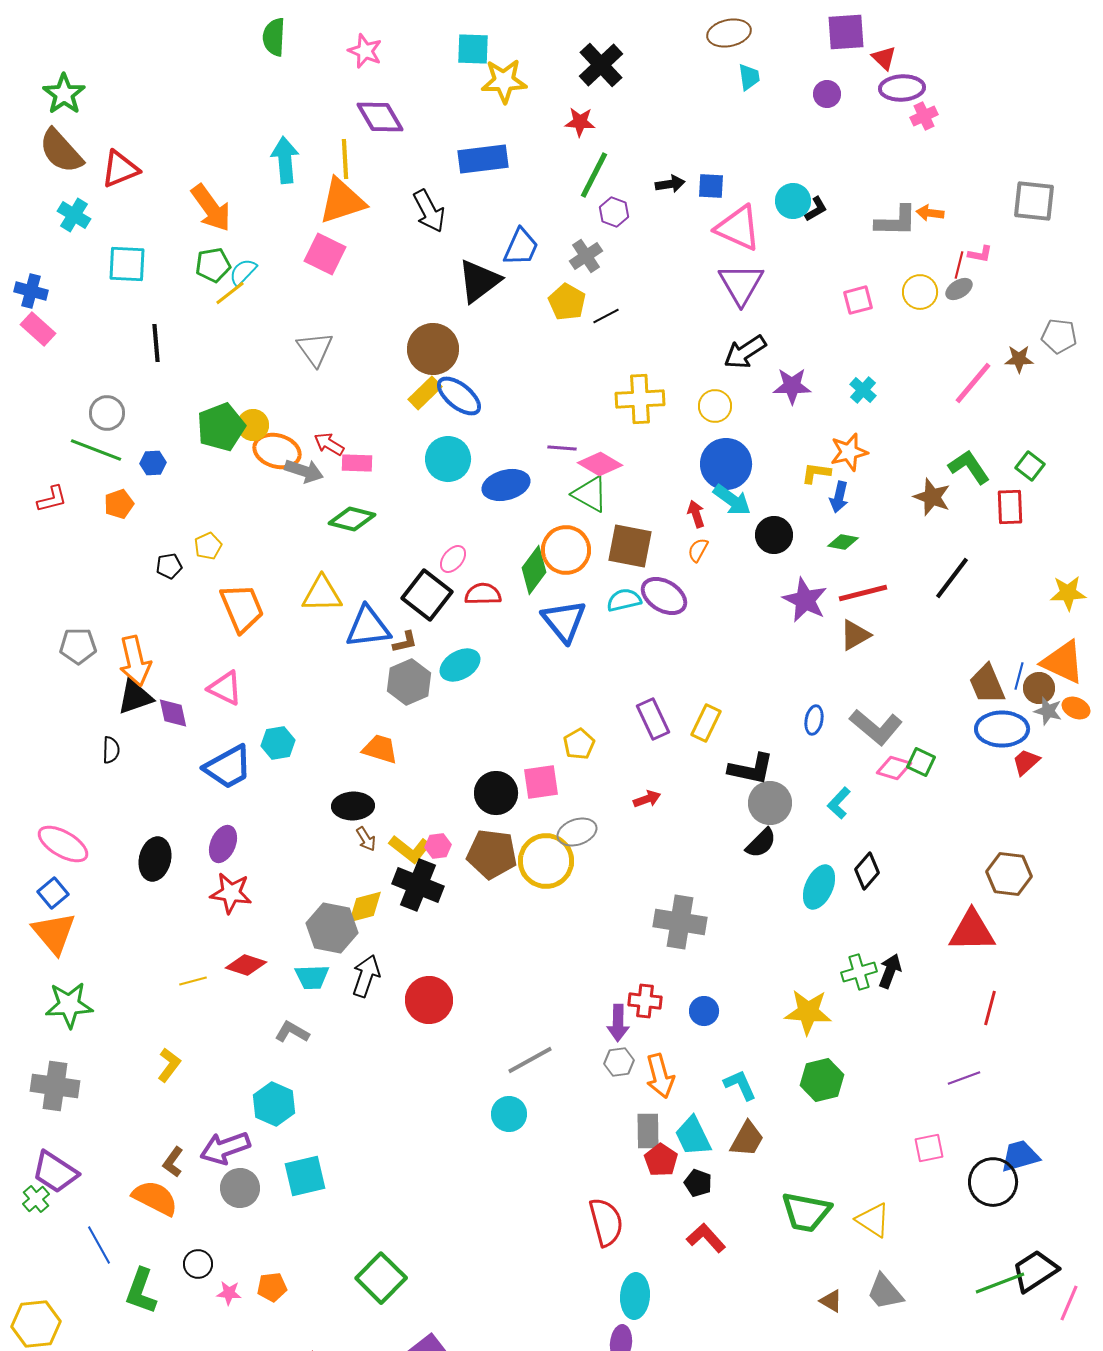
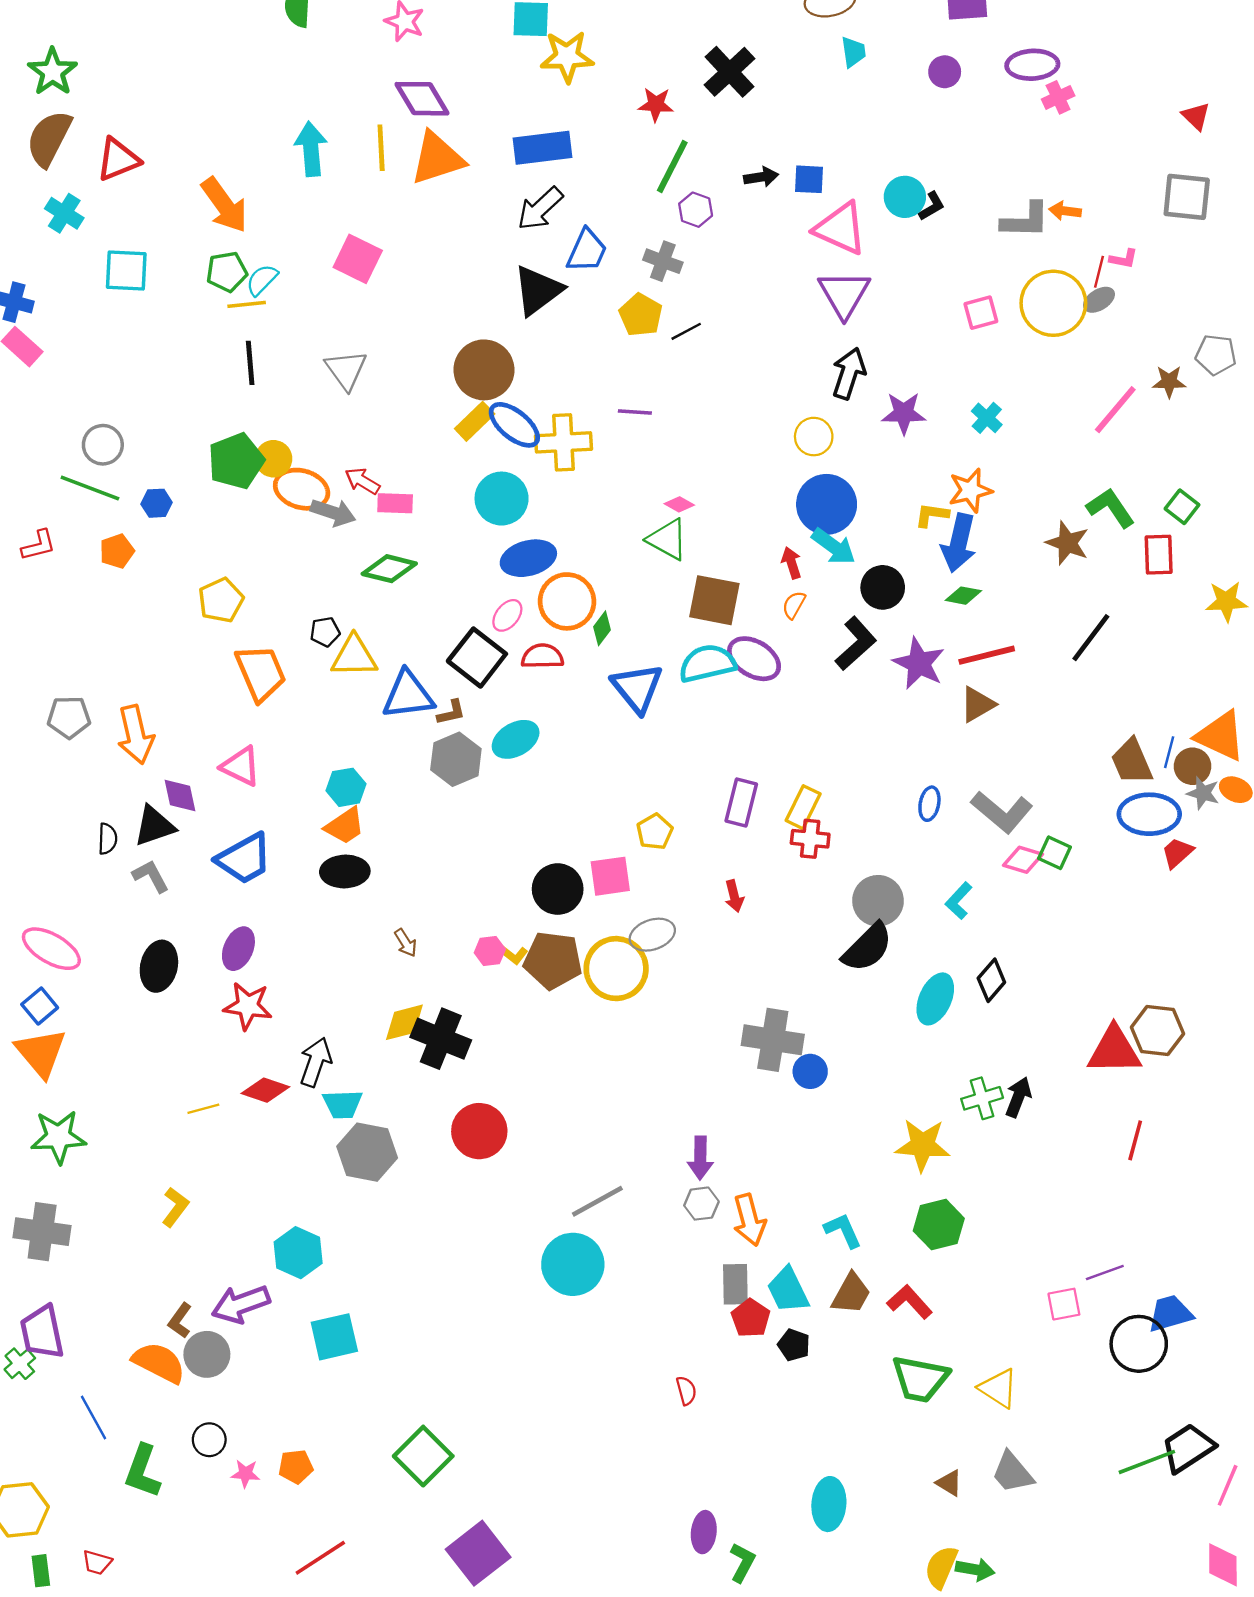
red triangle: (884, 58) -> (1196, 116), moved
black cross: (601, 65) -> (730, 72), moved
brown semicircle: (61, 151) -> (49, 138), turned 69
orange triangle: (342, 201) -> (437, 158), moved
black arrow: (429, 211) -> (540, 209), moved, turned 75
gray cross: (586, 256) -> (663, 261), turned -36
yellow circle: (920, 292) -> (1053, 303), size x1.6
yellow line: (230, 293) -> (247, 304), turned 32
black line: (156, 343) -> (250, 363), moved
black arrow: (745, 352) -> (849, 373), turned 141
yellow cross: (640, 399) -> (563, 442), moved
purple line: (562, 448) -> (635, 412), moved
pink diamond: (600, 464) -> (679, 504), size x0.6
blue ellipse: (506, 485) -> (528, 558), moved
blue arrow: (839, 497) -> (959, 543), size x1.6
yellow pentagon: (208, 546) -> (221, 600), size x1.4
orange circle: (566, 550) -> (567, 601), moved
black pentagon: (169, 566) -> (325, 632), moved
green diamond: (534, 570) -> (602, 628), size x0.6
yellow star: (1068, 593) -> (1226, 601), moved
cyan semicircle: (624, 600) -> (707, 663), size x1.4
black triangle: (135, 697) -> (154, 826), moved
purple rectangle: (653, 719) -> (741, 803), turned 39
cyan hexagon: (278, 743) -> (346, 787), moved
orange trapezoid: (380, 749) -> (345, 826), moved, turned 129
black L-shape: (751, 769) -> (856, 643), moved, turned -54
red arrow: (647, 799) -> (734, 896), turned 96
black ellipse: (353, 806) -> (345, 871), moved
black semicircle: (761, 843) -> (867, 947), size x1.4
yellow L-shape: (410, 849) -> (513, 955), moved, size x0.6
brown hexagon: (1009, 874) -> (1157, 1031), moved
black cross: (418, 885) -> (441, 1039), moved
gray hexagon: (332, 928) -> (367, 1152), moved
black arrow: (366, 976) -> (316, 1062), moved
red cross: (645, 1001) -> (810, 839), moved
blue circle: (704, 1011) -> (810, 1071), moved
gray L-shape: (292, 1032) -> (151, 876), moved, turned 32
purple line: (964, 1078) -> (1105, 1273), moved
cyan circle: (509, 1114) -> (573, 1264), size x1.5
purple trapezoid: (55, 1172) -> (42, 1332), turned 45
gray circle: (240, 1188) -> (207, 1354), moved
red semicircle: (606, 1222) -> (686, 1391), size x0.5
red L-shape: (706, 1238) -> (910, 1302), moved
cyan ellipse: (635, 1296) -> (829, 1504), moved

